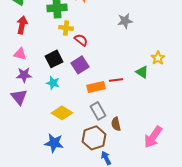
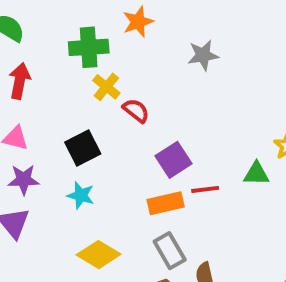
gray star: (125, 21) -> (203, 55), moved
yellow cross: (66, 28) -> (106, 87), turned 32
purple square: (80, 65) -> (174, 160), moved
green triangle: (142, 72) -> (256, 174), turned -32

